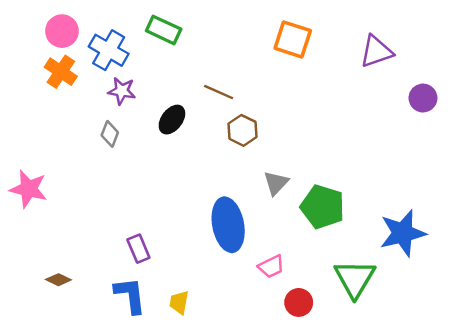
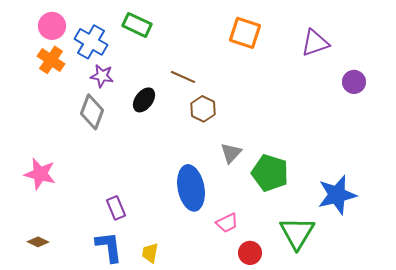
gray diamond: (110, 134) -> (92, 112), size x1.6
pink star: (29, 189) -> (40, 174), moved
brown diamond: (58, 280) -> (38, 242), moved

